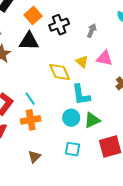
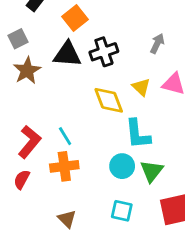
black cross: (59, 25) -> (104, 52), moved
green triangle: (92, 120) -> (152, 171), turned -30
brown triangle: (34, 157) -> (67, 219), turned -32

